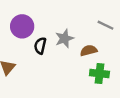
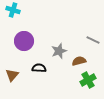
black semicircle: (40, 46) -> (39, 68), moved, turned 80
green cross: (99, 74) -> (88, 80), turned -35

